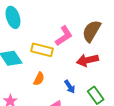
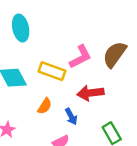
red arrow: (87, 60) -> (90, 93), moved
blue arrow: (70, 87) -> (71, 116), moved

